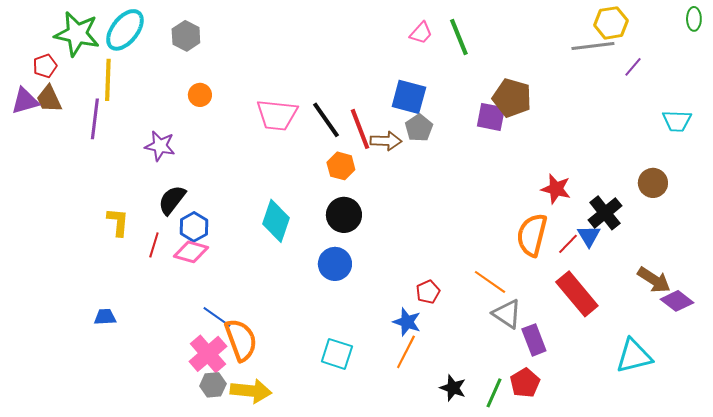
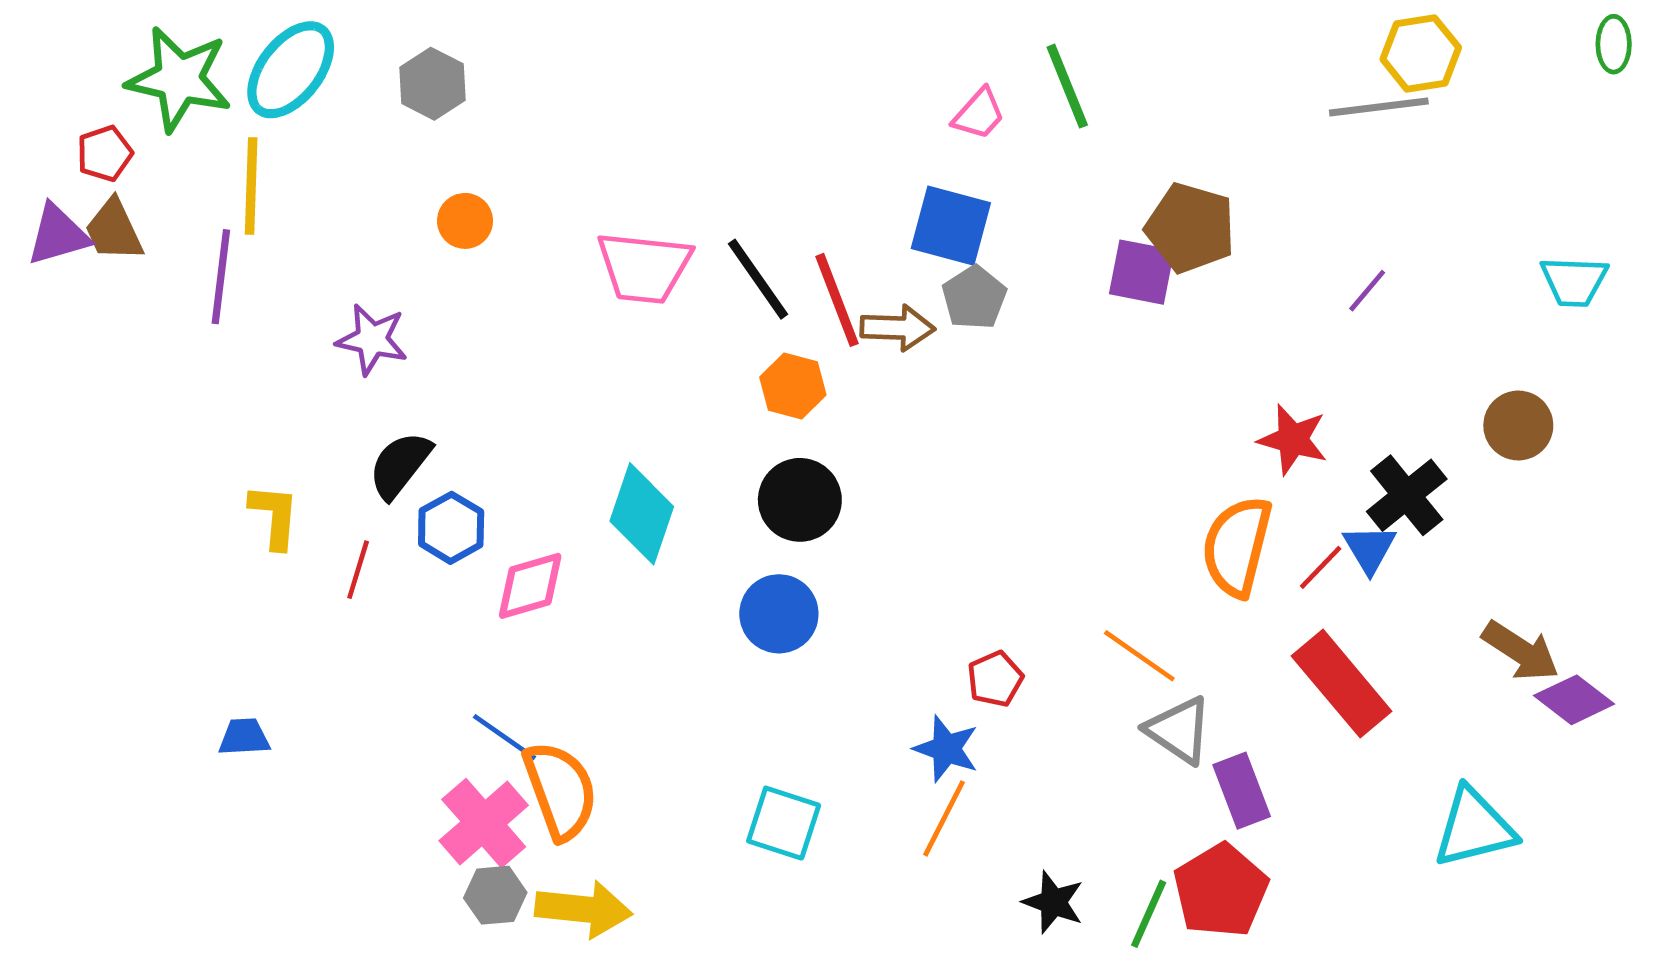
pink trapezoid: (421, 33) -> (979, 114), moved
purple line: (633, 67) -> (1367, 291), moved
pink diamond: (191, 252) -> (530, 586), moved, turned -32
red pentagon: (525, 383) -> (1221, 891), size x1.4

